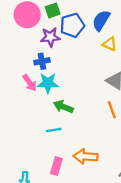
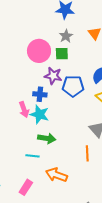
blue pentagon: (72, 25) -> (73, 86), moved
green arrow: (63, 107) -> (47, 138), turned 150
orange arrow: (86, 156) -> (56, 175), moved

